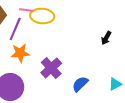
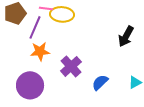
black arrow: (106, 38) -> (126, 36), size x1.5

